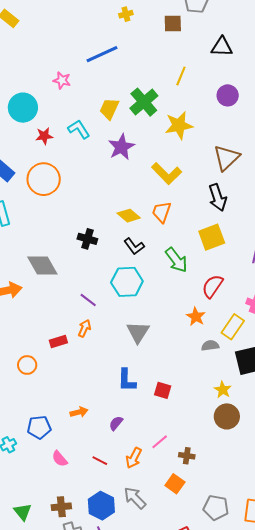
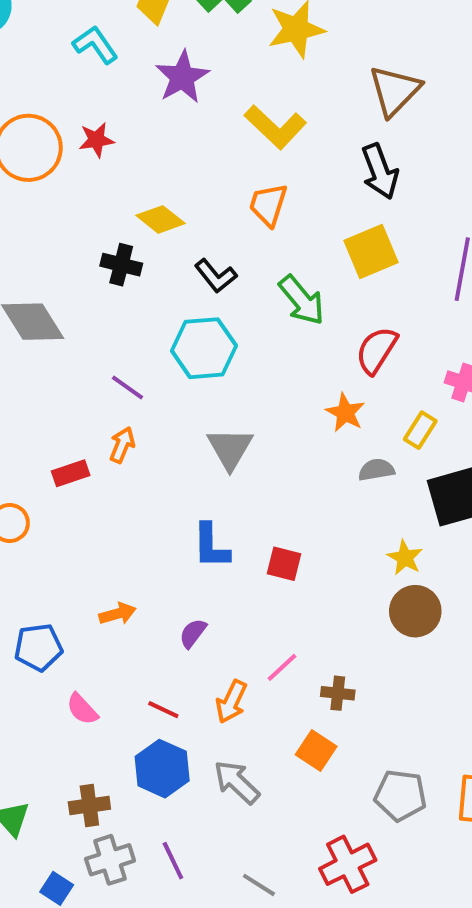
red star: (44, 136) -> (96, 140), moved
yellow diamond: (129, 216) -> (160, 219), moved
yellow rectangle: (233, 327) -> (420, 430), size x0.7
blue hexagon: (101, 506) -> (162, 769), moved

